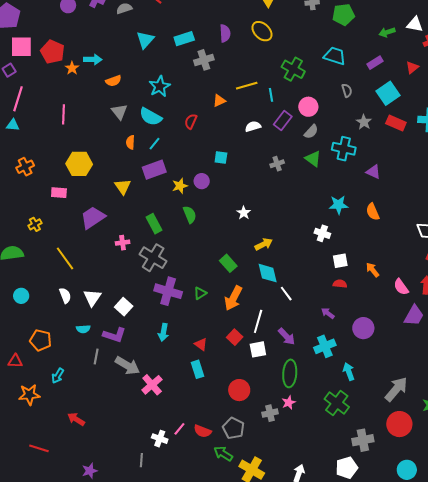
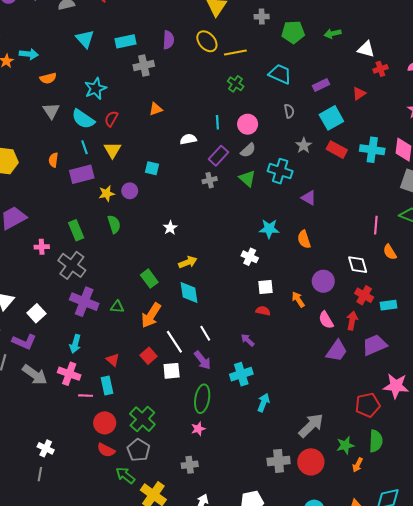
green arrow: (387, 32) -> (333, 34), moved
cyan triangle: (145, 40) -> (85, 39), turned -30
green cross: (293, 69) -> (236, 84), size x0.7
yellow line: (247, 86) -> (235, 52), moved
cyan line: (271, 95) -> (217, 122), moved
red semicircle: (191, 121) -> (111, 119), moved
purple rectangle: (283, 121) -> (218, 156), moved
orange semicircle: (130, 142) -> (53, 160), moved
cyan line: (154, 144) -> (84, 147), turned -64
yellow triangle: (123, 187) -> (112, 150), moved
green triangle: (200, 293) -> (117, 307), turned 32
white line: (286, 294) -> (205, 333), moved
white line: (258, 321) -> (174, 342), turned -55
purple circle: (363, 328) -> (323, 281), moved
cyan arrow: (349, 372) -> (263, 403), turned 36
pink cross: (152, 385) -> (69, 374), moved, turned -35
red circle: (239, 390) -> (105, 423), moved
green cross: (337, 403) -> (142, 419), moved
gray cross: (270, 413) -> (190, 465), moved
pink line: (179, 429) -> (86, 396), moved, turned 48
white cross: (160, 439) -> (46, 448), moved
gray cross: (363, 440) -> (279, 461), moved

